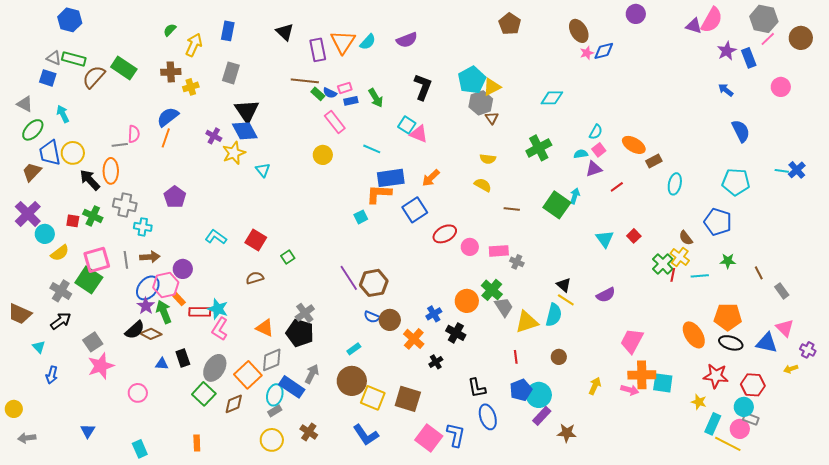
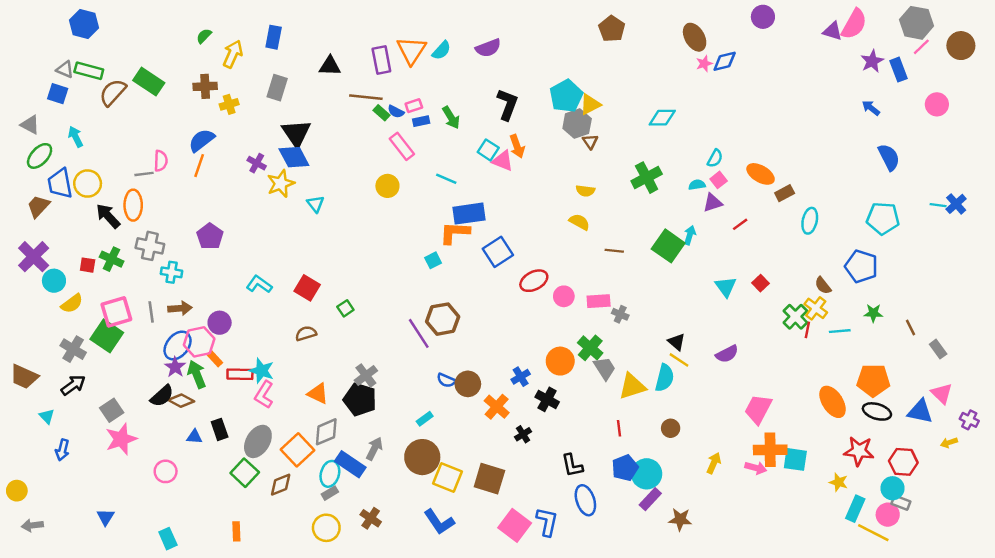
black triangle: (285, 32) -> (330, 66), moved, turned -42
orange arrow: (431, 178) -> (517, 146), moved, turned -66
brown hexagon: (374, 283) -> (443, 319), moved

